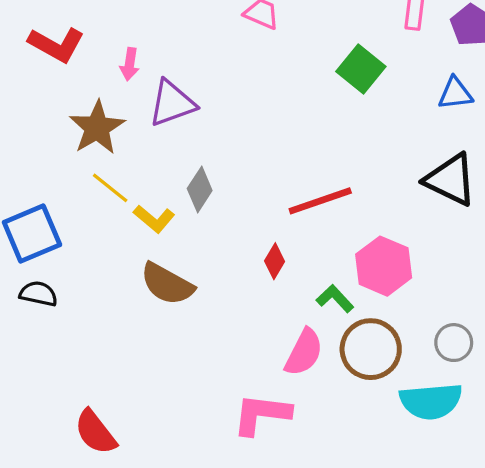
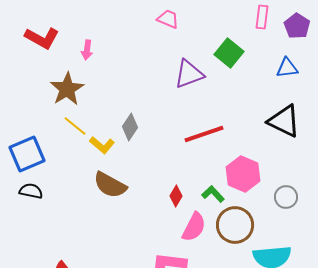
purple triangle: (172, 103) -> (189, 74), moved
red diamond: (275, 261) -> (176, 196), moved
gray circle: (454, 343) -> (286, 197), moved

